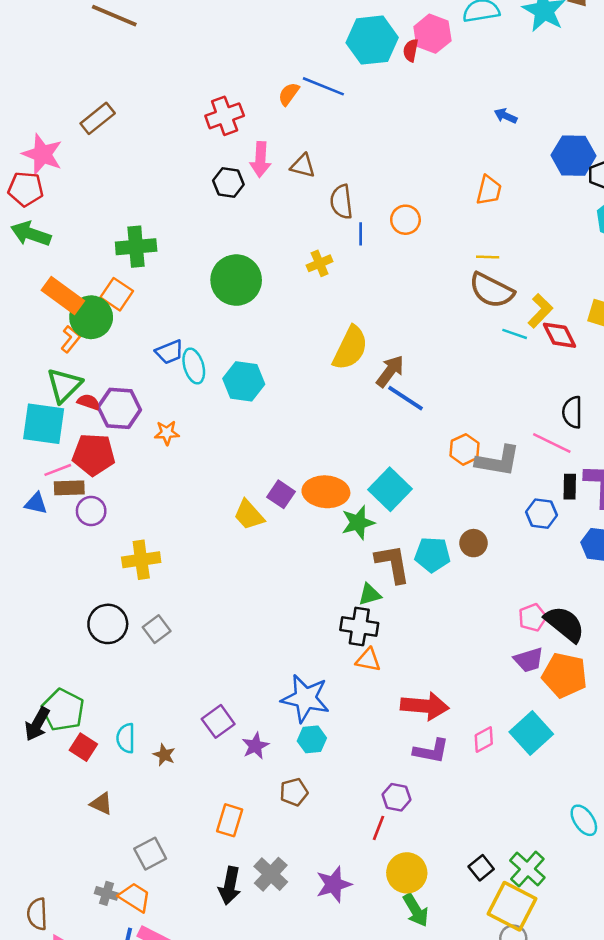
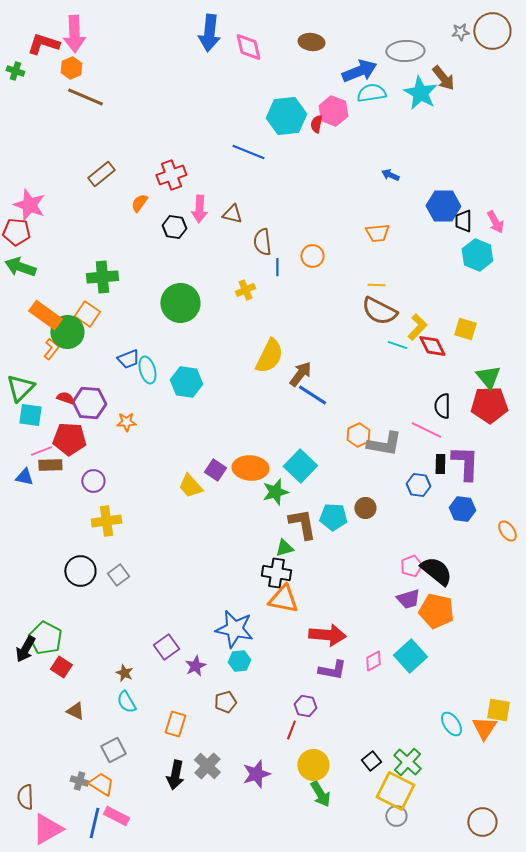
orange semicircle: (289, 94) -> (139, 203), moved
brown rectangle: (98, 118) -> (101, 174), moved
orange trapezoid: (489, 190) -> (377, 233), turned 70
green triangle: (64, 385) -> (20, 388), moved
cyan square: (44, 424) -> (30, 415), size x0.7
purple circle: (91, 511) -> (93, 481), moved
orange triangle: (368, 660) -> (283, 599), size x1.5
cyan semicircle: (126, 738) -> (126, 702), moved, turned -30

